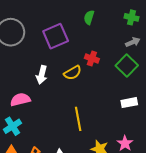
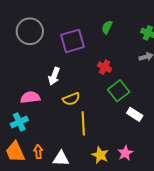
green square: (127, 66) -> (119, 91), moved
yellow semicircle: (73, 73) -> (71, 99), moved
white rectangle: (129, 103) -> (135, 114), turned 35

